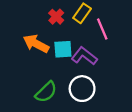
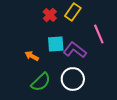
pink line: (102, 29) -> (99, 34), moved
orange arrow: (36, 44) -> (32, 56), moved, size x0.6

